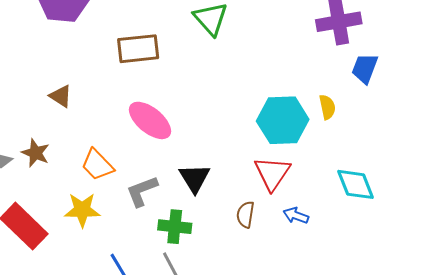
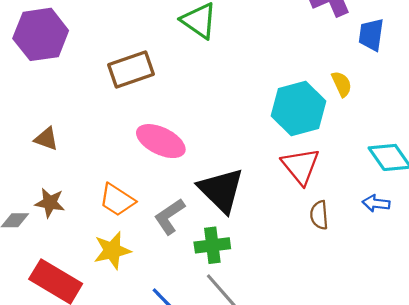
brown triangle: (61, 96) -> (46, 139), moved
black triangle: (195, 178) -> (221, 190), size x1.4
brown semicircle: (245, 215) -> (319, 215), moved
blue arrow: (296, 215) -> (376, 203), moved

